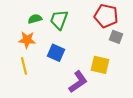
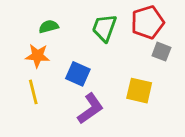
red pentagon: (106, 16) -> (148, 22), turned -30
green trapezoid: (59, 20) -> (104, 28), moved
purple L-shape: (78, 82) -> (90, 109), moved

